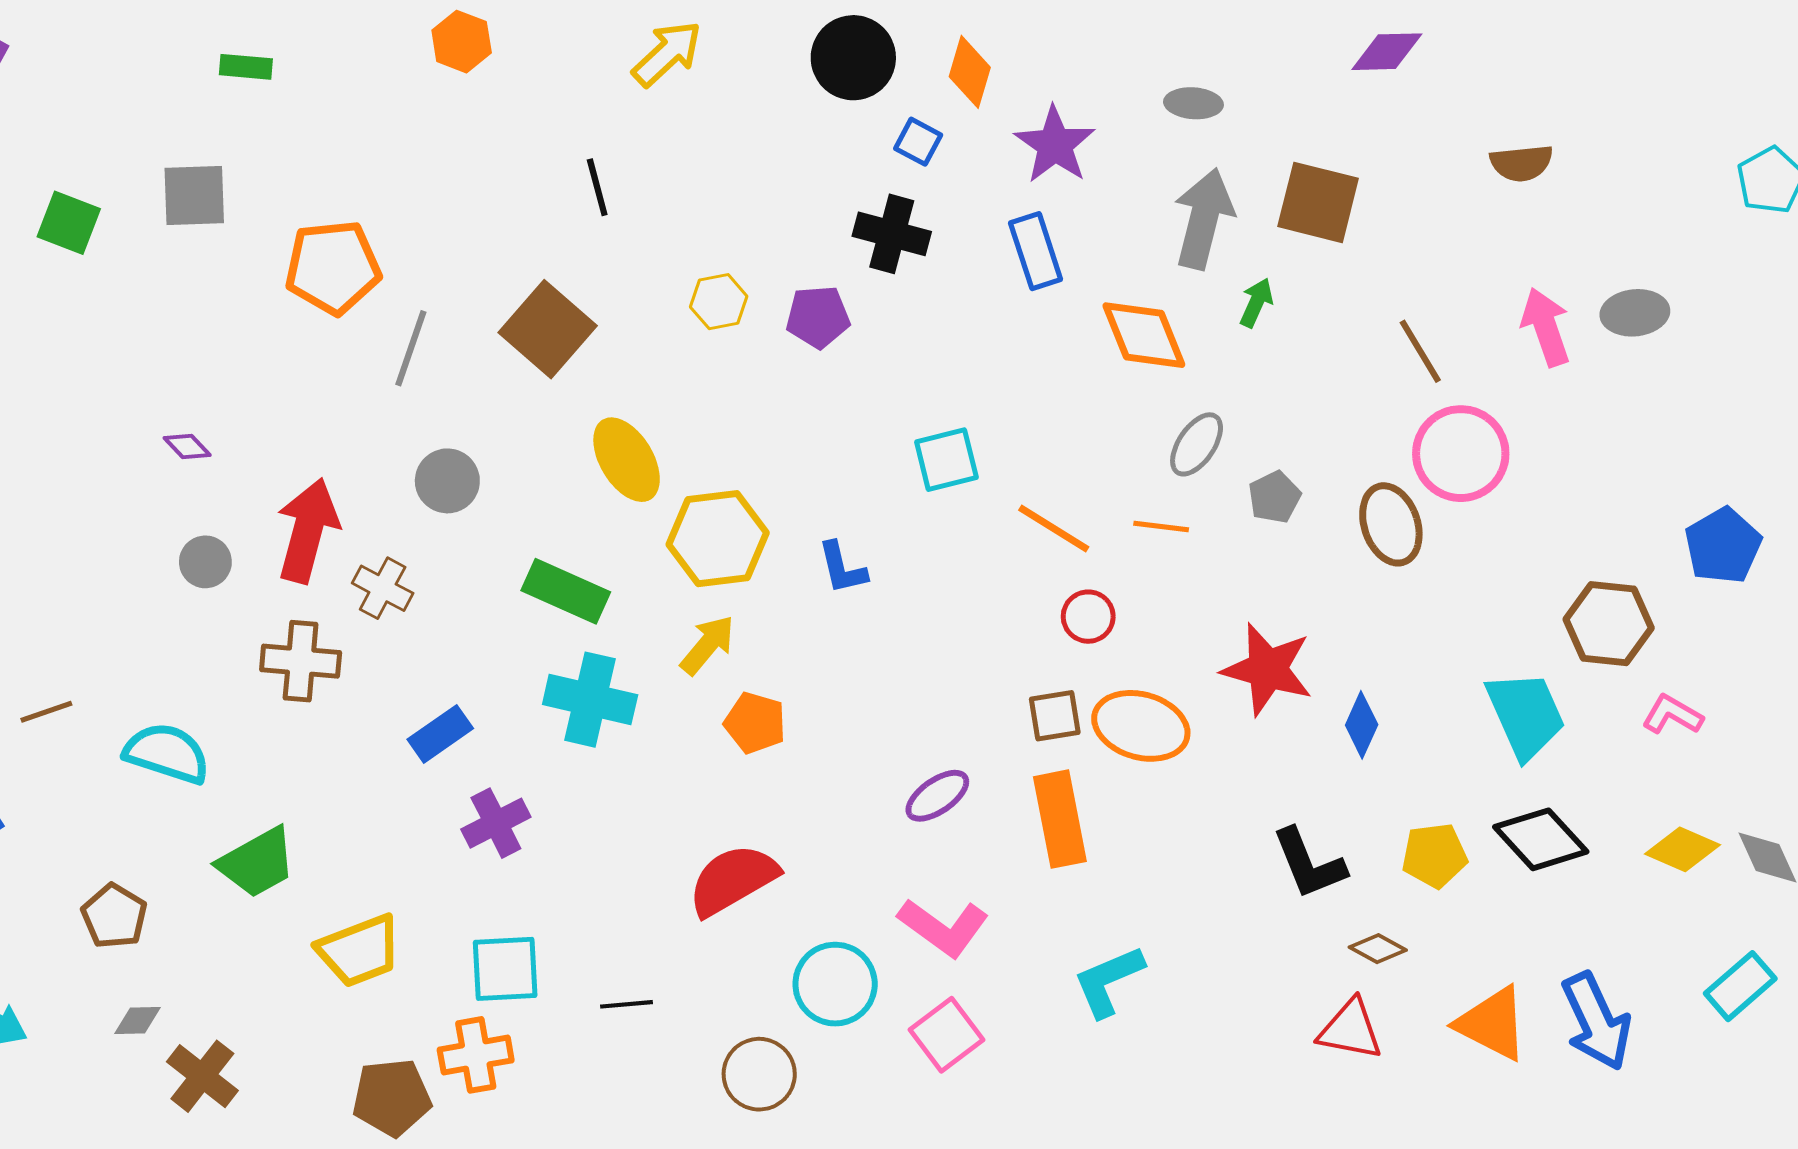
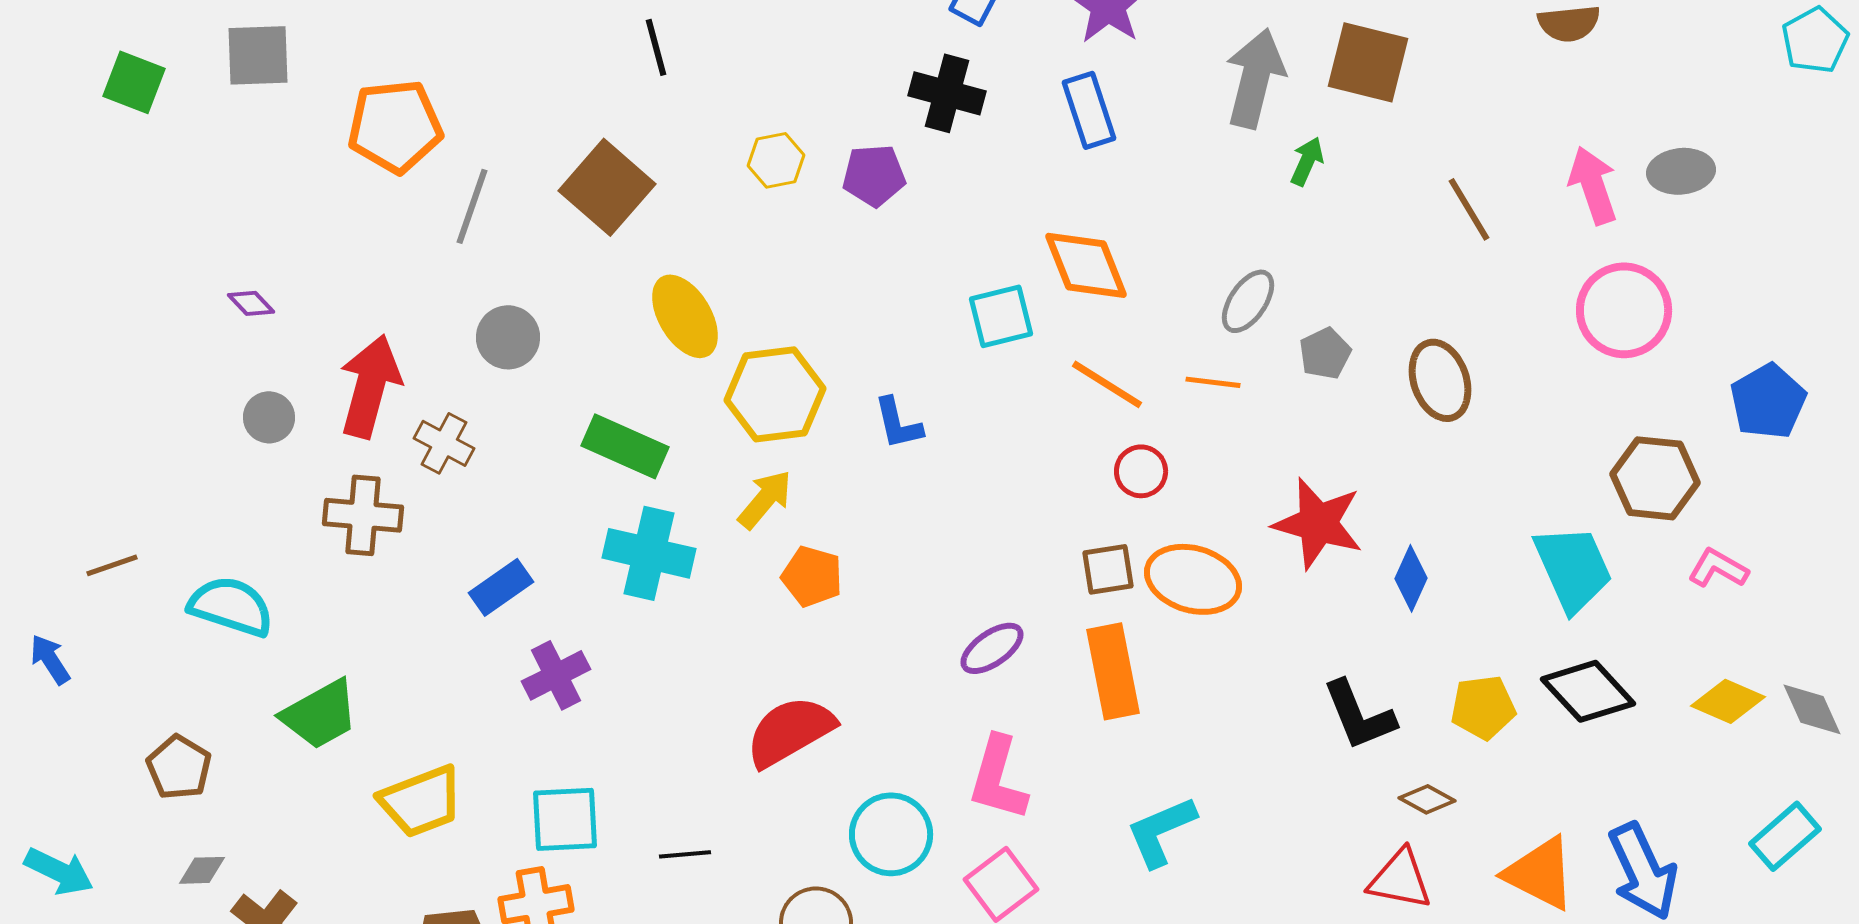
orange diamond: (1144, 335) -> (1086, 265), moved
pink circle: (1461, 454) -> (1624, 310), moved
pink L-shape: (943, 927) -> (998, 778), turned 70

